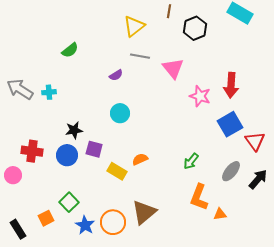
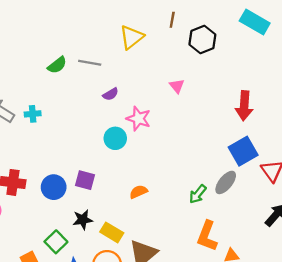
gray line: (140, 56) -> (90, 63), moved
pink triangle: (173, 68) -> (177, 86), size x0.6
pink star: (200, 96) -> (138, 119), moved
black star: (74, 130) -> (83, 220), moved
yellow rectangle: (117, 171) -> (112, 232), moved
gray ellipse: (231, 171) -> (226, 182), moved

